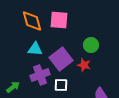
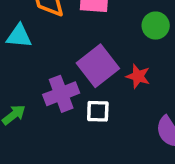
green circle: (91, 45) -> (156, 26), moved
cyan triangle: (35, 49) -> (19, 36), moved

